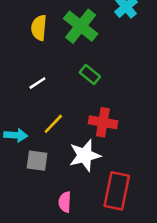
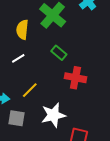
yellow semicircle: (39, 28) -> (22, 30), moved
red cross: (103, 122) -> (75, 78), moved

